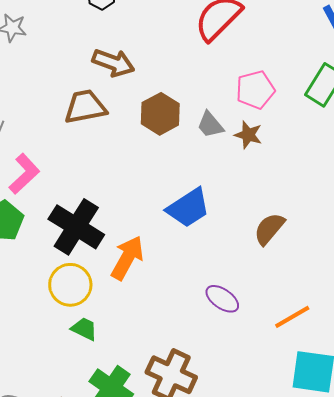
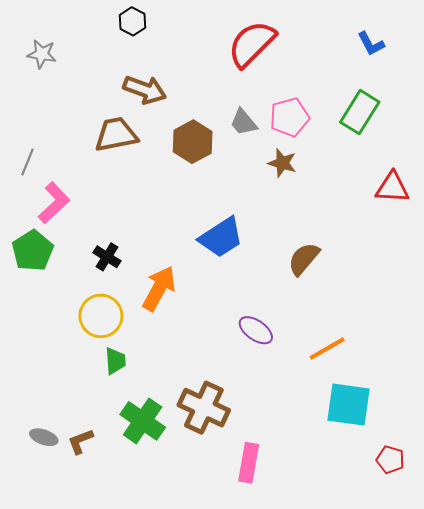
gray trapezoid: (210, 125) -> (244, 122), moved
black cross: (76, 227) -> (107, 257), size x0.5
green trapezoid: (84, 329) -> (115, 361), turned 60

